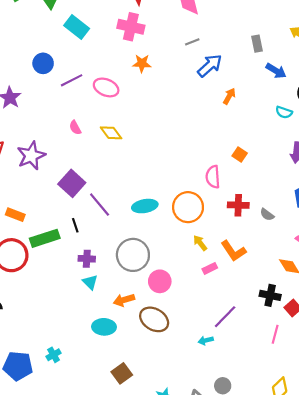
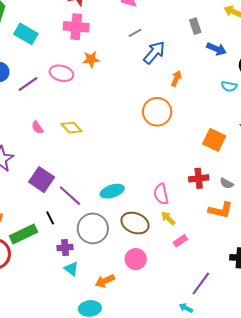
pink ellipse: (106, 87) -> (61, 73), moved
orange square: (240, 154) -> (214, 140), moved, size x1.6
pink semicircle: (213, 177) -> (161, 194), moved
orange circle: (188, 207) -> (157, 112), moved
orange L-shape: (233, 251) -> (221, 210), moved, turned -35
gray circle: (133, 255) -> (93, 228), moved
brown ellipse: (154, 319) -> (135, 223), moved
cyan arrow: (206, 340) -> (186, 308), turned 48

